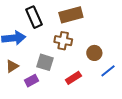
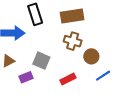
brown cross: (63, 41) -> (73, 41), moved

